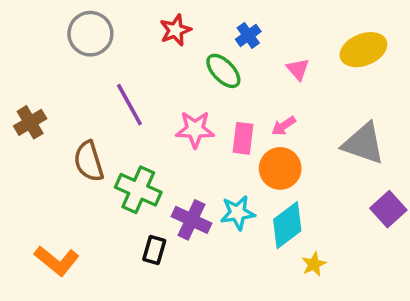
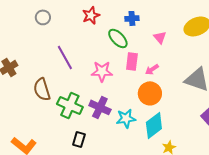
gray circle: (90, 34) -> (43, 17), size x0.6
blue cross: (248, 35) -> (132, 18), turned 32
pink rectangle: (243, 138) -> (132, 61), moved
purple cross: (191, 220) -> (100, 107), moved

